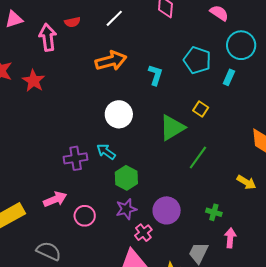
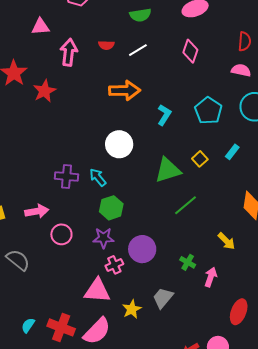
pink semicircle: (219, 13) -> (241, 70), turned -36
red semicircle: (72, 22) -> (106, 45), moved
cyan rectangle: (229, 77) -> (232, 152), moved
pink arrow: (230, 238) -> (211, 277), moved

